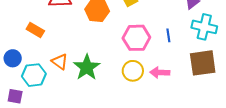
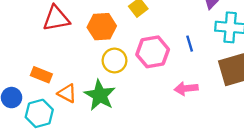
orange rectangle: (35, 30) -> (41, 75), moved
yellow circle: (133, 71) -> (114, 61), moved

